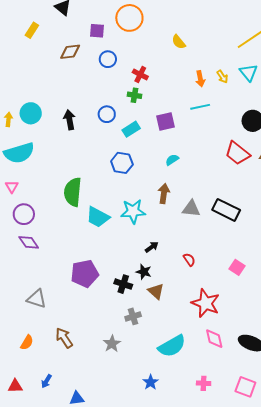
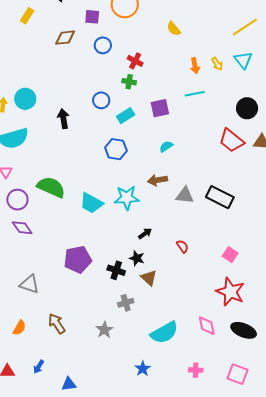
black arrow: (69, 120) -> (63, 119), moved
green semicircle: (73, 192) -> (51, 187), moved, turned 108
brown arrow: (164, 194) -> (158, 180), turned -108
red star: (206, 303) -> (230, 292), moved

